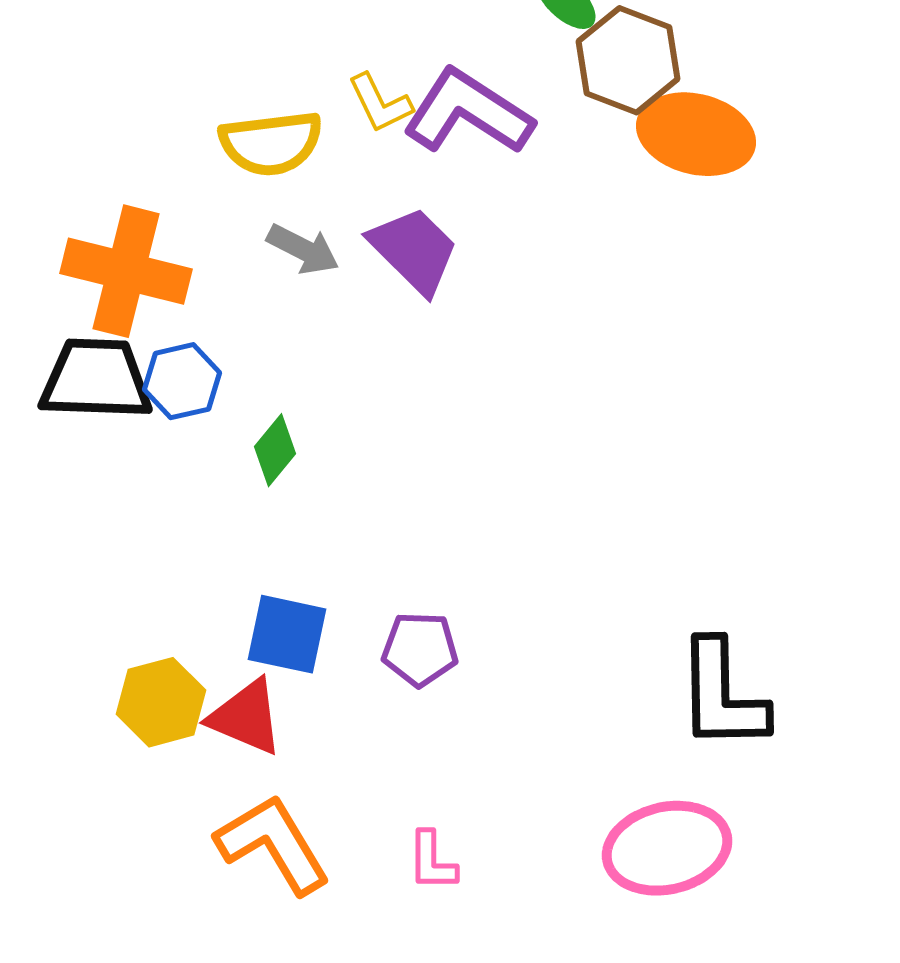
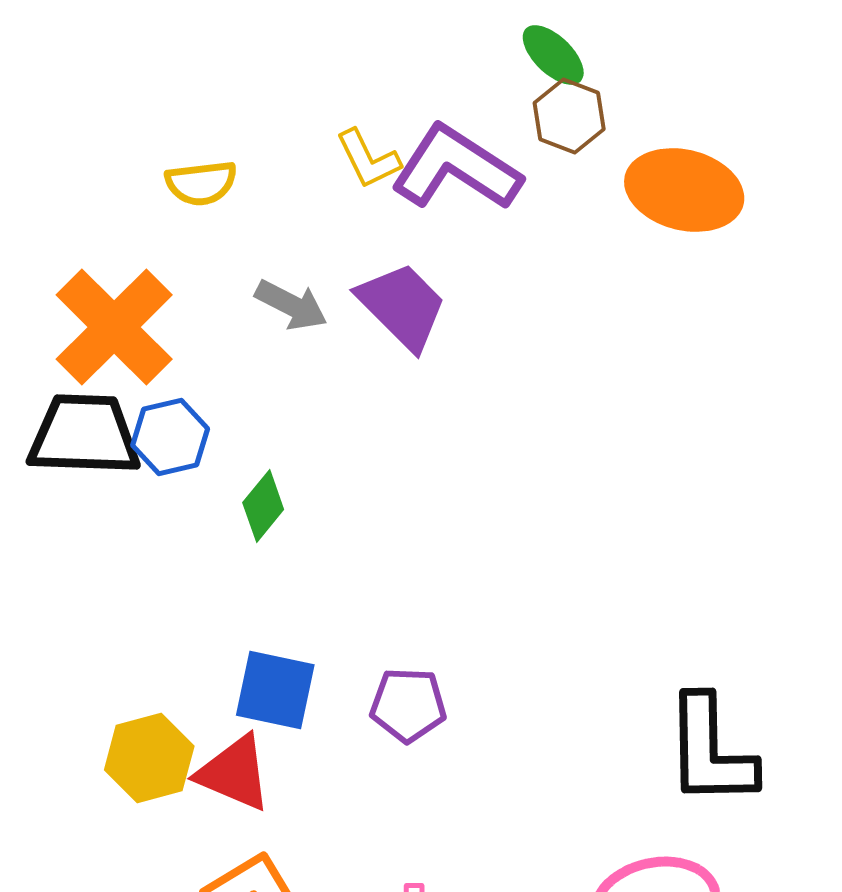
brown hexagon: (628, 60) -> (569, 116), moved, size x0.7
yellow semicircle: (271, 143) -> (201, 183), moved, size x0.7
orange cross: (126, 271) -> (114, 327), turned 31

